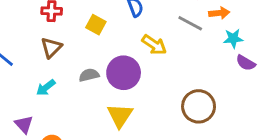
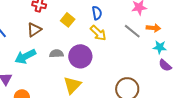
yellow arrow: (154, 45) -> (98, 33), moved
cyan arrow: (46, 88) -> (25, 56), size x1.5

